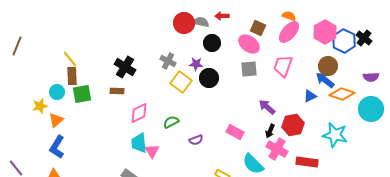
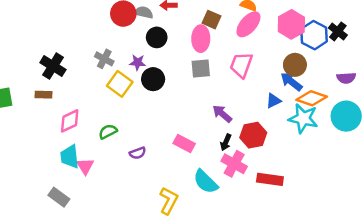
pink ellipse: (249, 44) -> (201, 39), turned 55
cyan star: (335, 135) -> (303, 118), moved

